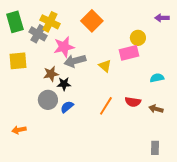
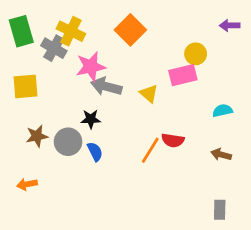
gray arrow: (75, 61) -> (106, 86), turned 30
brown star: (51, 74) -> (37, 136), moved
red semicircle: (133, 102) -> (173, 140), moved
blue semicircle: (67, 107) -> (95, 152), turned 104

